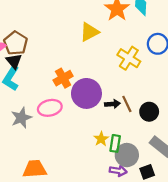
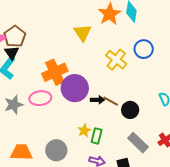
yellow triangle: (89, 32) -> (83, 33), turned -42
orange cross: (63, 78) -> (55, 72), size x1.4
brown line: (127, 104) -> (111, 101), turned -42
gray circle: (127, 155) -> (56, 150), moved

